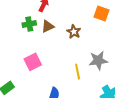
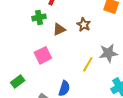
brown triangle: (48, 26) -> (59, 29), moved
yellow line: (78, 72) -> (88, 64), turned 42

